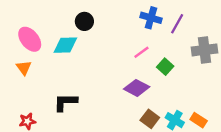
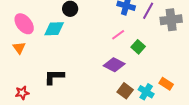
gray cross: (204, 50) -> (171, 20), moved
orange rectangle: (199, 120) -> (166, 84), moved

